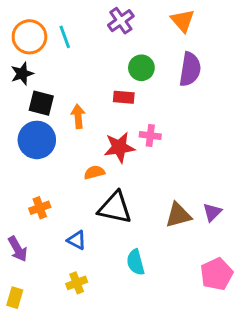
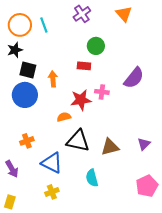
purple semicircle: (190, 69) -> (134, 78), moved, turned 30
brown triangle: (178, 215) -> (110, 147), moved
blue triangle: (77, 240) -> (52, 163), size x1.6

